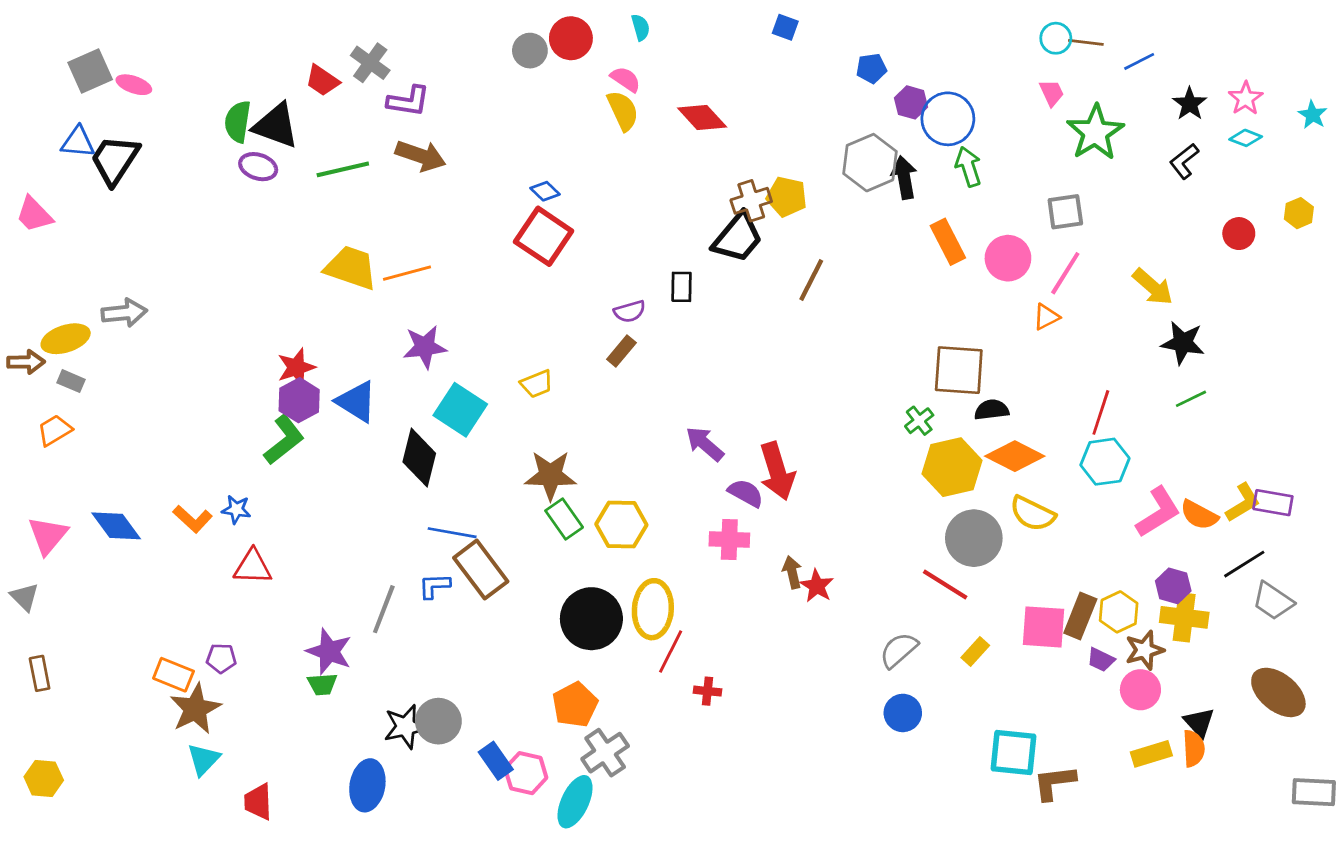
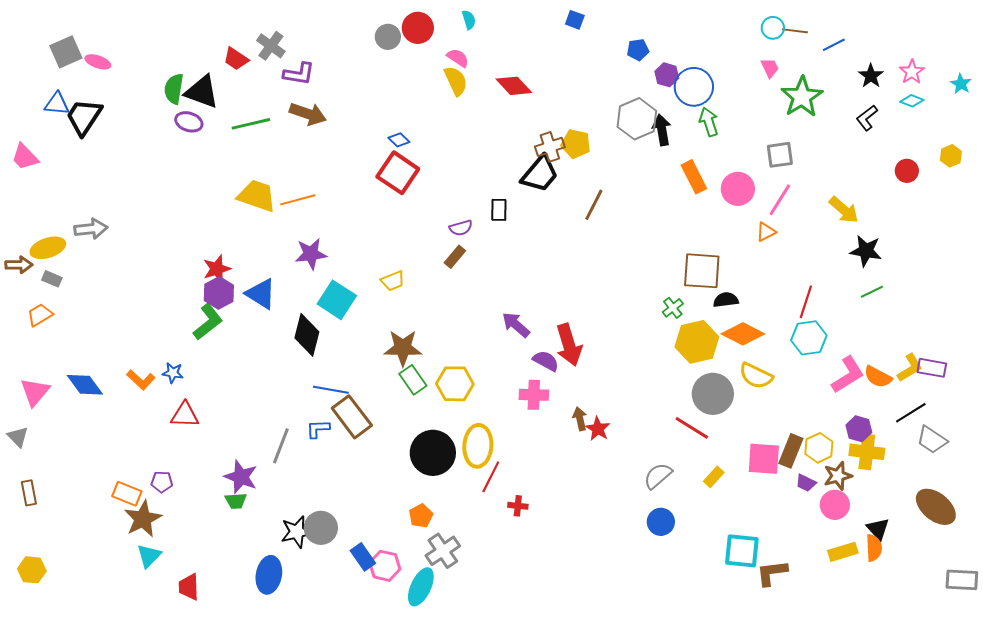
orange pentagon: (575, 705) -> (421, 516), size x0.7

